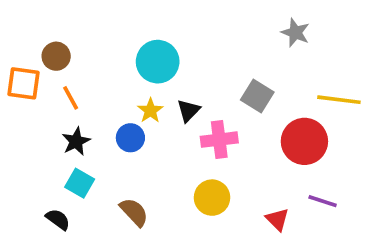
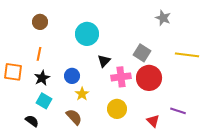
brown circle: (56, 56) -> (40, 22), moved
orange square: (23, 83) -> (13, 72), moved
orange line: (71, 98) -> (39, 54), turned 40
yellow star: (150, 111) -> (82, 94), moved
red circle: (304, 141) -> (149, 78), moved

